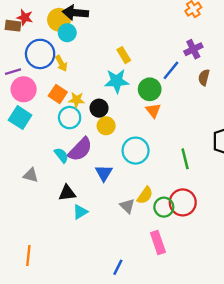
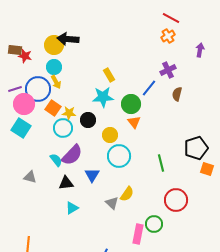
red star: (25, 17) -> (25, 56), moved
cyan circle: (67, 33) -> (54, 67), moved
blue circle: (40, 54) -> (38, 89), moved
yellow circle: (106, 126) -> (110, 135), moved
black triangle: (67, 193) -> (66, 183), moved
red circle: (183, 202) -> (176, 200), moved
green circle: (164, 207) -> (154, 224), moved
pink rectangle: (158, 242) -> (138, 234), turned 30

